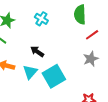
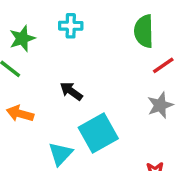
cyan cross: (41, 19) -> (71, 26), moved, turned -32
cyan triangle: (30, 72) -> (60, 154), moved

